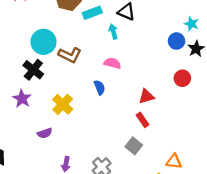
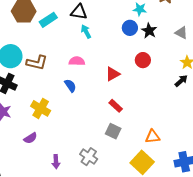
cyan arrow: (113, 32) -> (86, 32), moved
red triangle: (146, 96) -> (113, 74), moved

